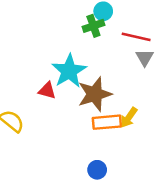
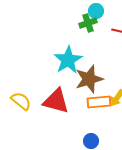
red triangle: (47, 91) -> (56, 101), moved, size x1.8

